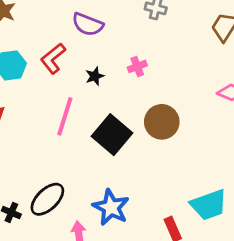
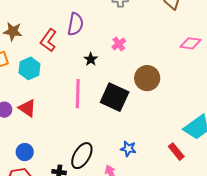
purple semicircle: (88, 24) -> (75, 24), turned -85
red L-shape: (53, 58) -> (48, 40), moved
blue star: (111, 207) -> (128, 149), size x0.6

